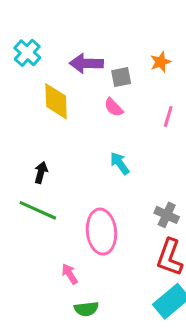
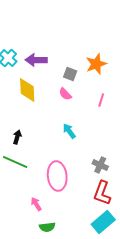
orange star: (161, 62) -> (96, 64), size x1.5
purple arrow: (86, 63) -> (36, 60), moved
gray square: (121, 77) -> (70, 74), turned 32

